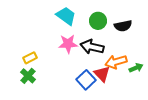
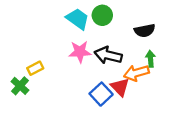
green circle: (98, 21) -> (102, 15), moved
green arrow: (136, 68) -> (151, 59), moved, turned -72
green cross: (28, 76) -> (20, 86), moved

